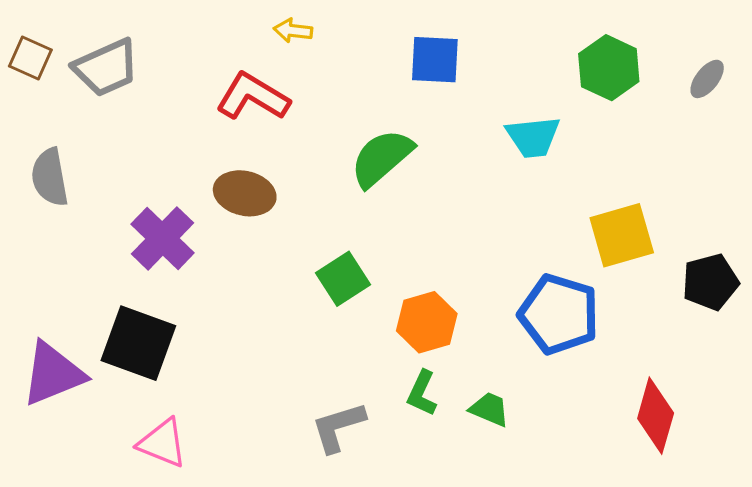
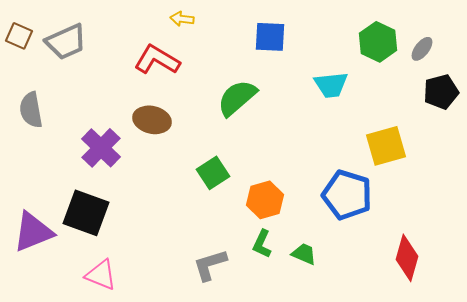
gray ellipse: (707, 79) -> (422, 49), moved
black pentagon: (710, 282) -> (441, 92), moved

